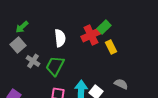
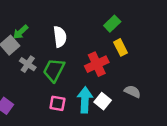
green arrow: (22, 27) -> (21, 32), moved
red cross: (91, 35) -> (97, 64), moved

